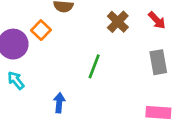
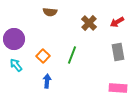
red arrow: (157, 20) -> (117, 22), turned 104
orange square: (41, 30) -> (43, 56), moved

